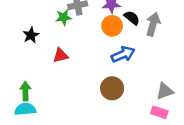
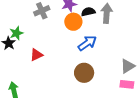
green star: (63, 17) -> (16, 33), moved
black semicircle: (132, 18) -> (88, 12), turned -40

